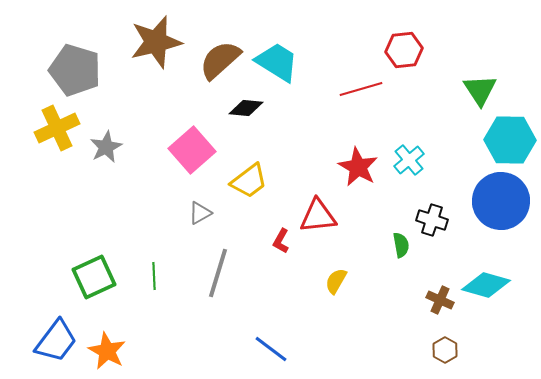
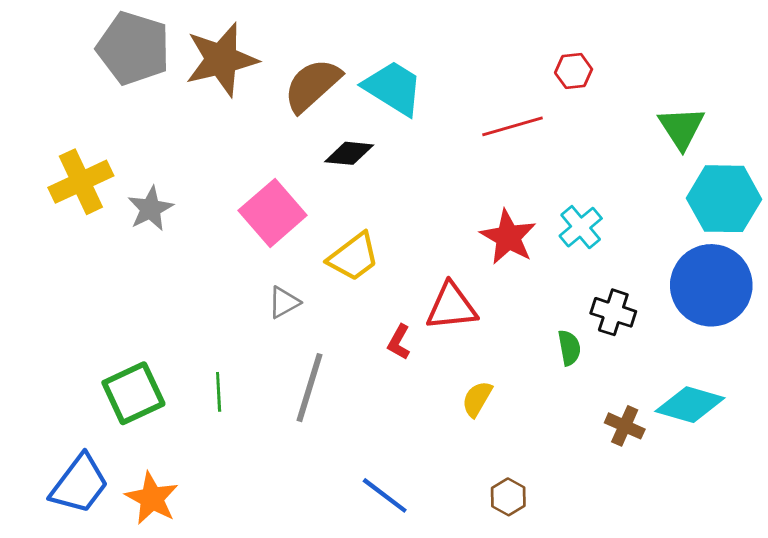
red hexagon: (404, 50) -> (574, 71), size x0.7
gray pentagon: (75, 70) -> (133, 48), moved
brown hexagon: (445, 350) -> (508, 497), moved

